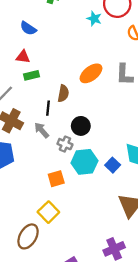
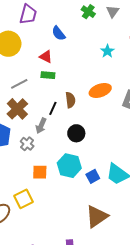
cyan star: (94, 19) -> (107, 51), moved
brown semicircle: (63, 93) -> (70, 100), turned -35
gray arrow: (42, 130) -> (41, 126), turned -133
gray cross: (65, 144) -> (27, 144), moved

